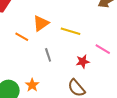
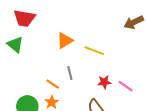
orange line: (22, 37) -> (53, 84), moved
pink line: (103, 49) -> (126, 86), moved

